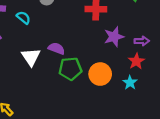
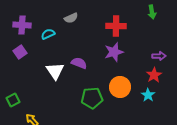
cyan semicircle: (23, 18) -> (48, 34), turned -64
purple star: (114, 37) -> (114, 52), moved
green pentagon: (70, 69) -> (92, 98), moved

